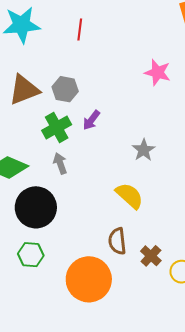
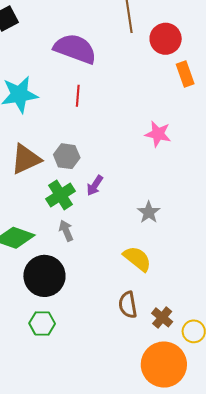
orange circle: (89, 279) -> (164, 365), moved

